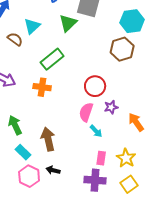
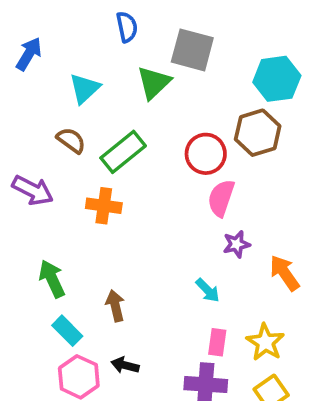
brown semicircle: (15, 39) -> (71, 140), moved
red circle: (95, 86) -> (206, 154), moved
pink semicircle: (86, 112) -> (221, 198), moved
brown arrow: (48, 139) -> (115, 306), size x0.7

